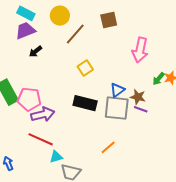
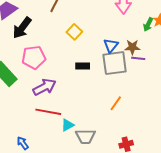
black arrow: (36, 51) -> (22, 28), size x1.6
pink pentagon: (29, 99) -> (34, 57), moved
black rectangle: (85, 103) -> (83, 66), size x0.6

